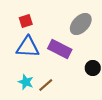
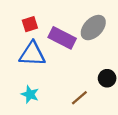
purple rectangle: (60, 49) -> (62, 38), moved
brown line: (46, 85) -> (79, 98), moved

